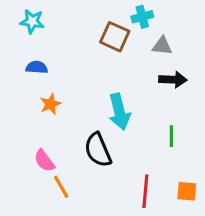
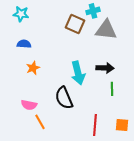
gray triangle: (162, 46) -> (106, 30), size x1.6
black arrow: (173, 80) -> (105, 68), moved
pink semicircle: (44, 161) -> (29, 105), turned -42

